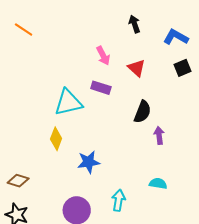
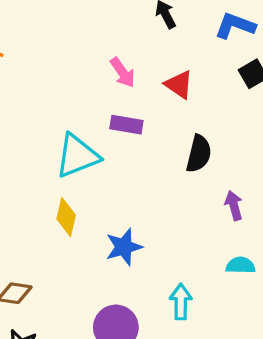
purple arrow: (159, 135) -> (234, 205), moved

